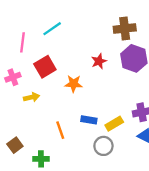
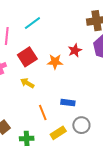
orange star: (74, 84) -> (55, 62), moved
yellow arrow: (32, 97) -> (27, 83), moved, turned -136
yellow rectangle: (114, 124) -> (58, 133), moved

